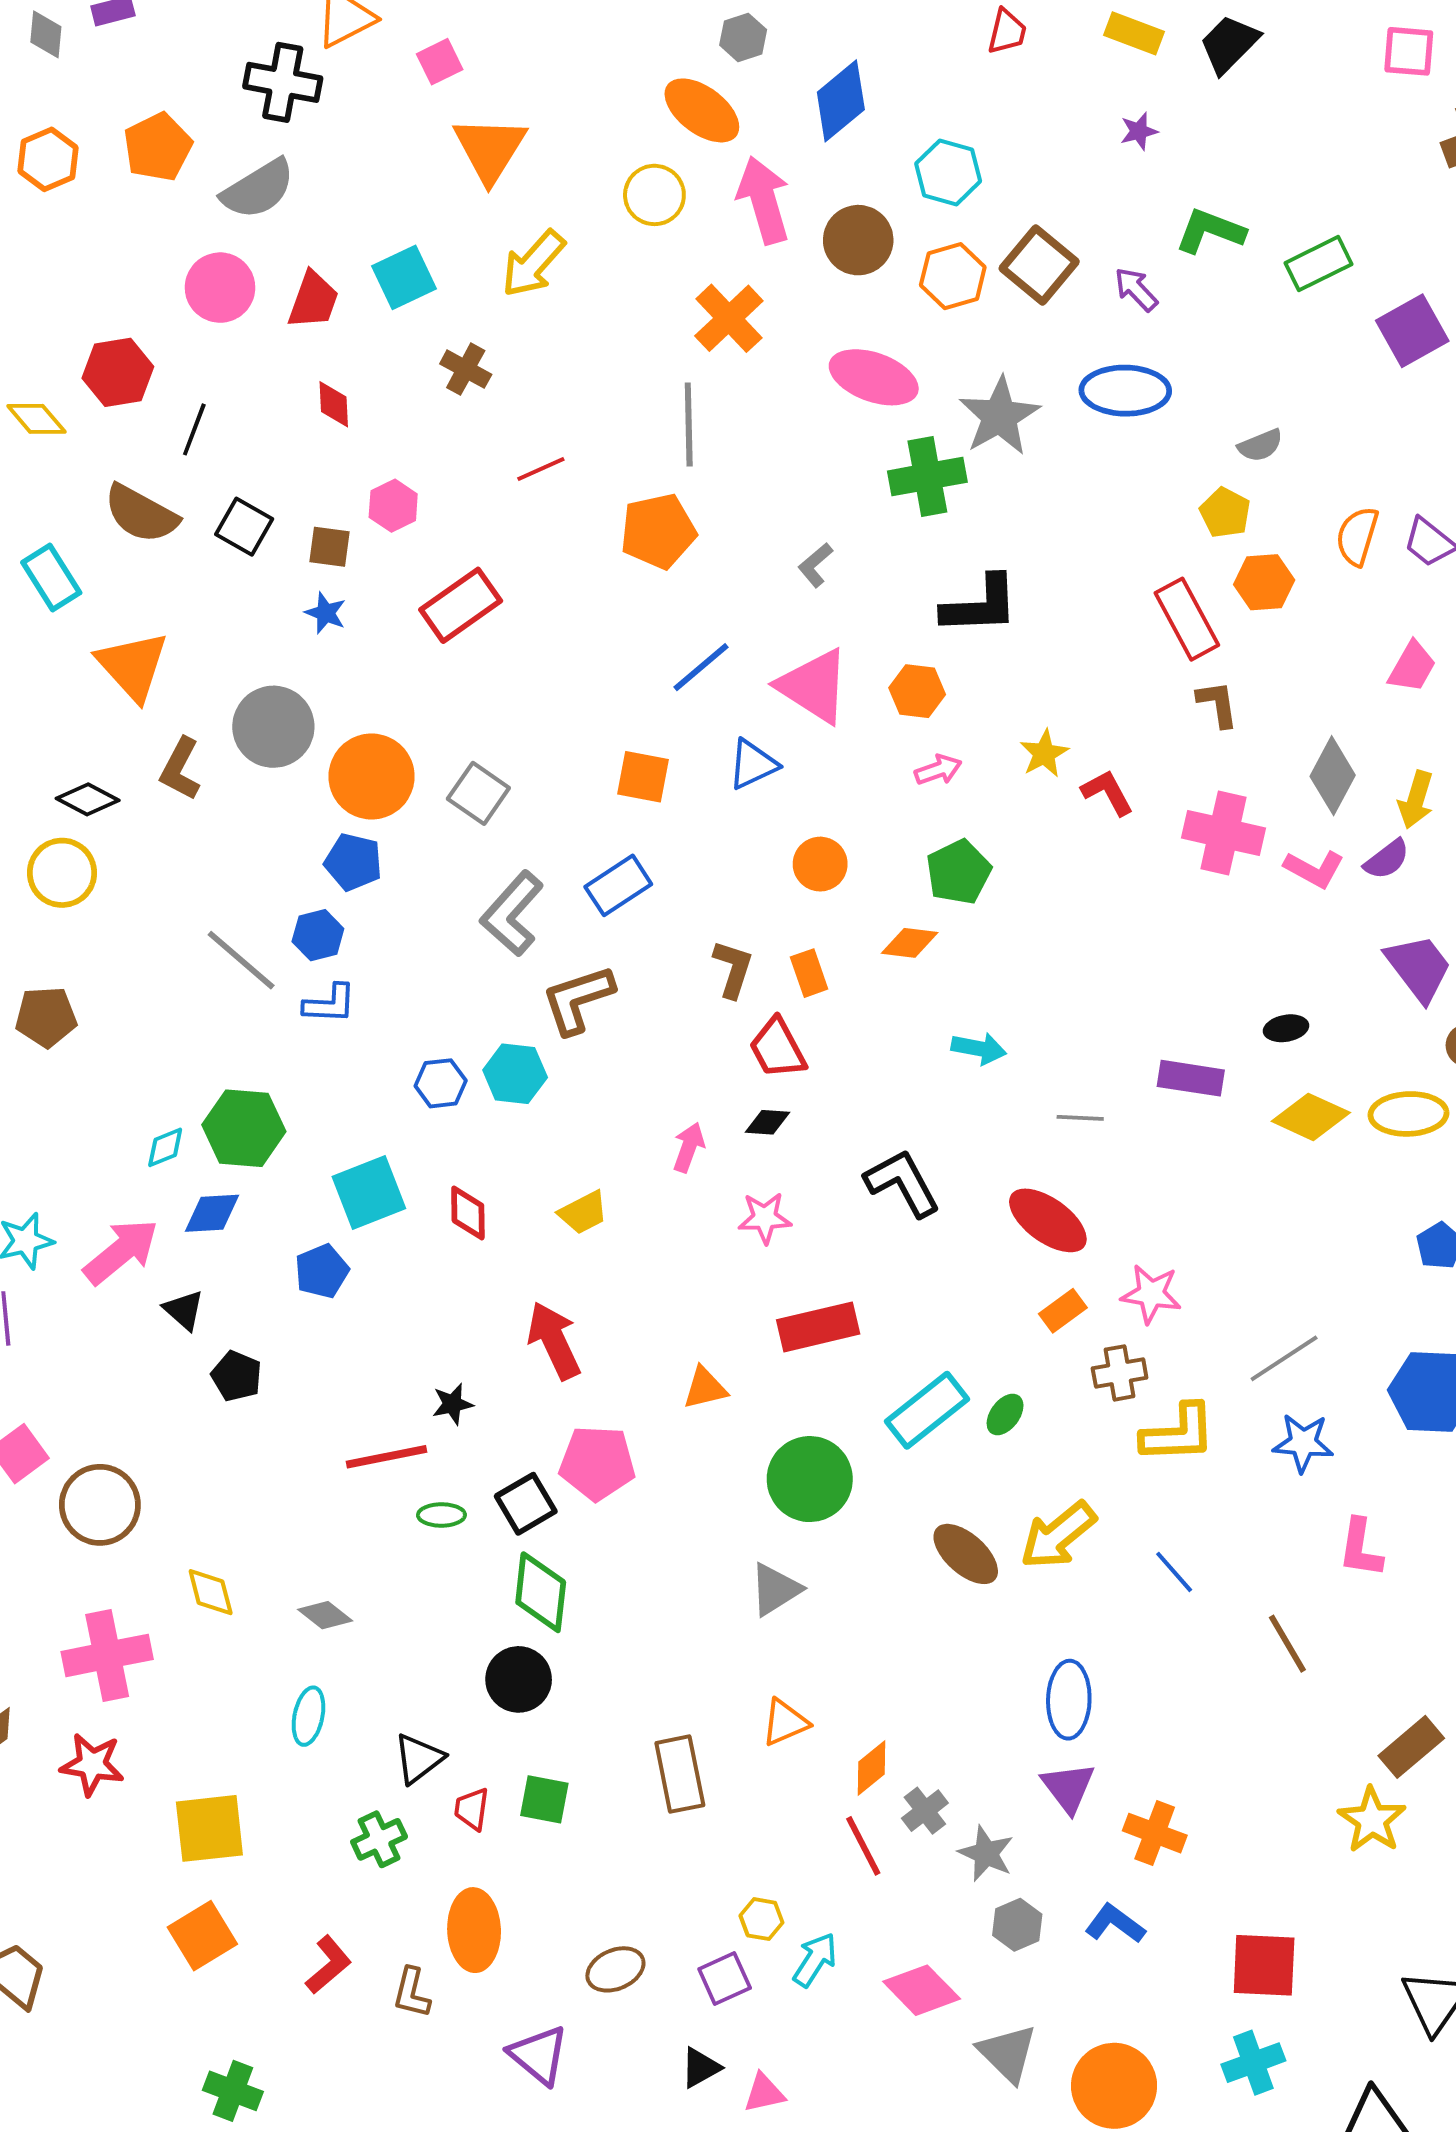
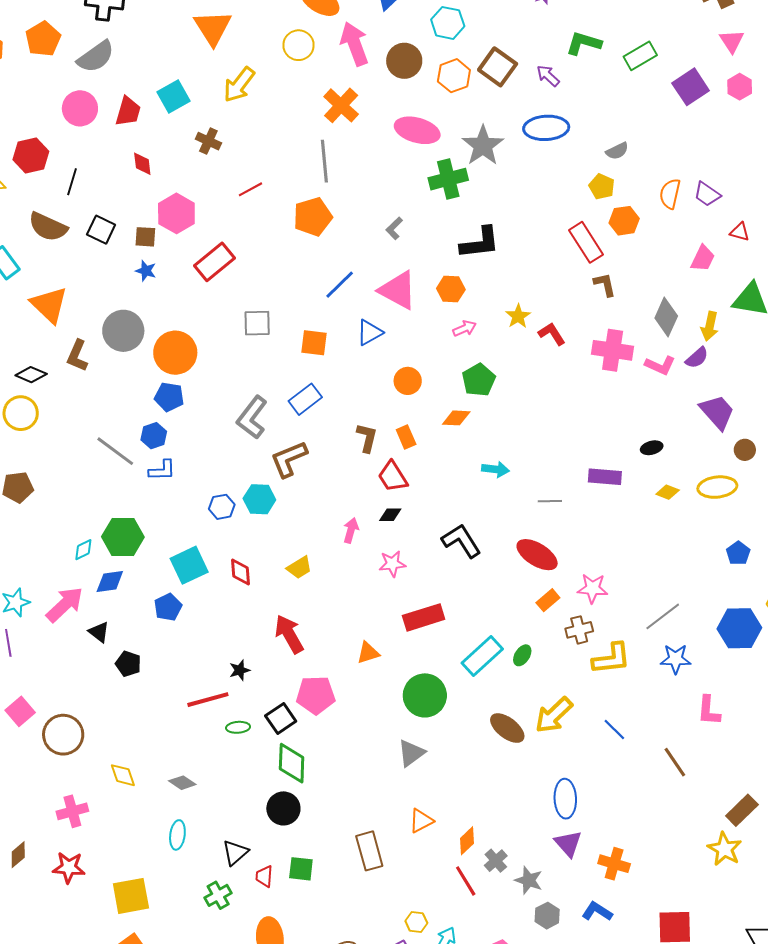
pink hexagon: (393, 506) -> (176, 213), size x1.5
gray square: (478, 793) -> (257, 323), moved, turned -32
yellow diamond: (1311, 1117) -> (668, 492), size x0.6
pink cross: (107, 1655) -> (72, 811), size x0.7

